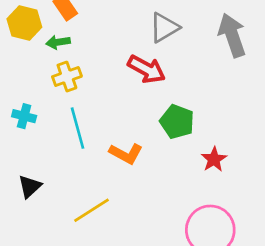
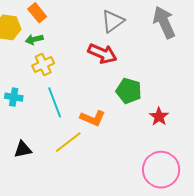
black triangle: (30, 186) -> (23, 149), turned 36
yellow line: (91, 210) -> (68, 142), moved

